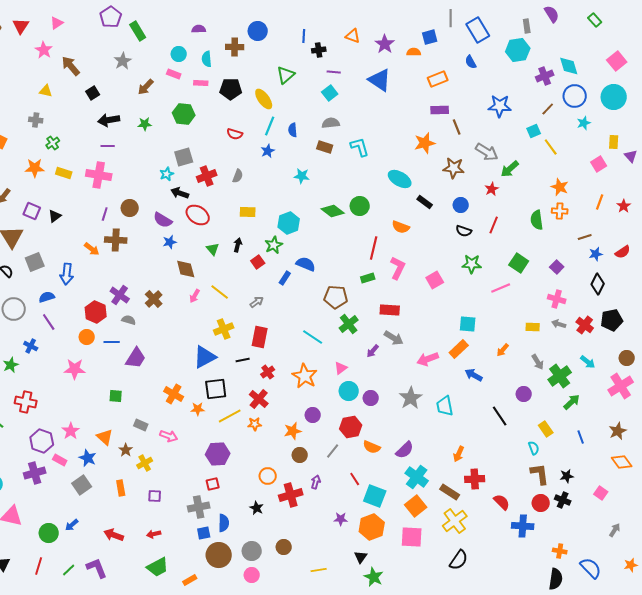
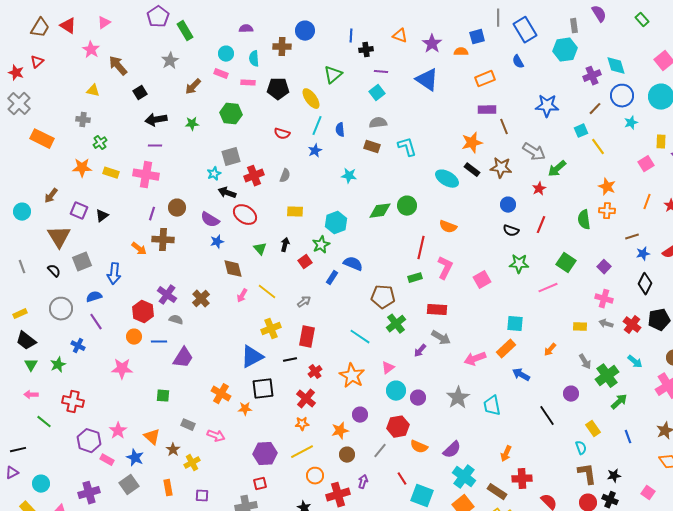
red triangle: (21, 26) -> (68, 26), turned -30
black rectangle: (425, 202) -> (472, 170), moved
green diamond: (333, 211) -> (380, 211), turned -45
yellow line: (230, 416) -> (302, 452), moved
purple cross: (35, 473) -> (89, 493), moved

